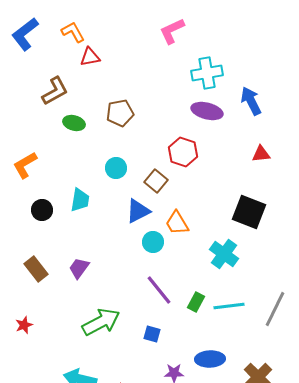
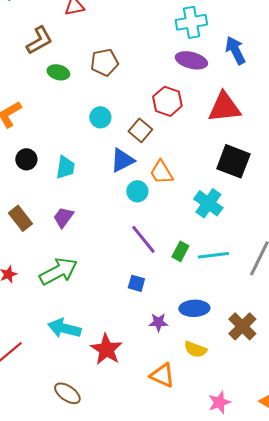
red triangle: (261, 154) -> (224, 107), moved, size x1.8
cyan trapezoid: (80, 200) -> (65, 167), moved
green arrow: (101, 322) -> (58, 271), moved

